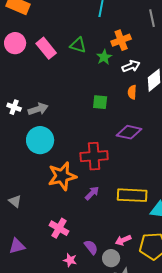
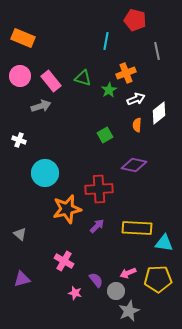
green square: (100, 102) -> (105, 135), turned -35
gray arrow: (38, 109) -> (41, 106), moved

